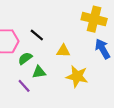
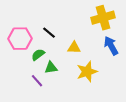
yellow cross: (94, 19) -> (103, 18), turned -30
yellow star: (77, 76) -> (87, 72), turned -30

